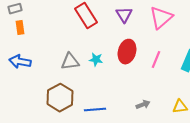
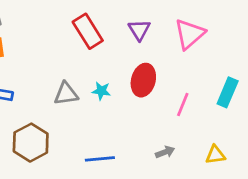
pink line: (156, 60) -> (183, 105), moved
brown hexagon: (60, 98) -> (31, 143), moved

